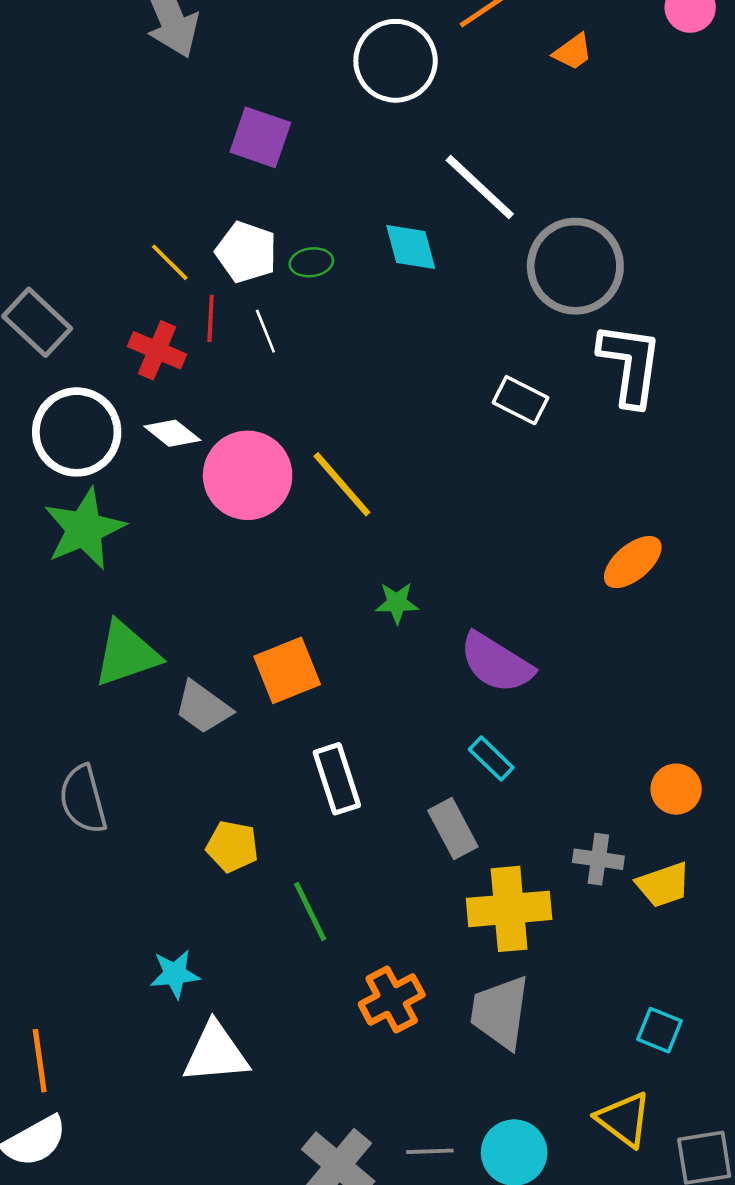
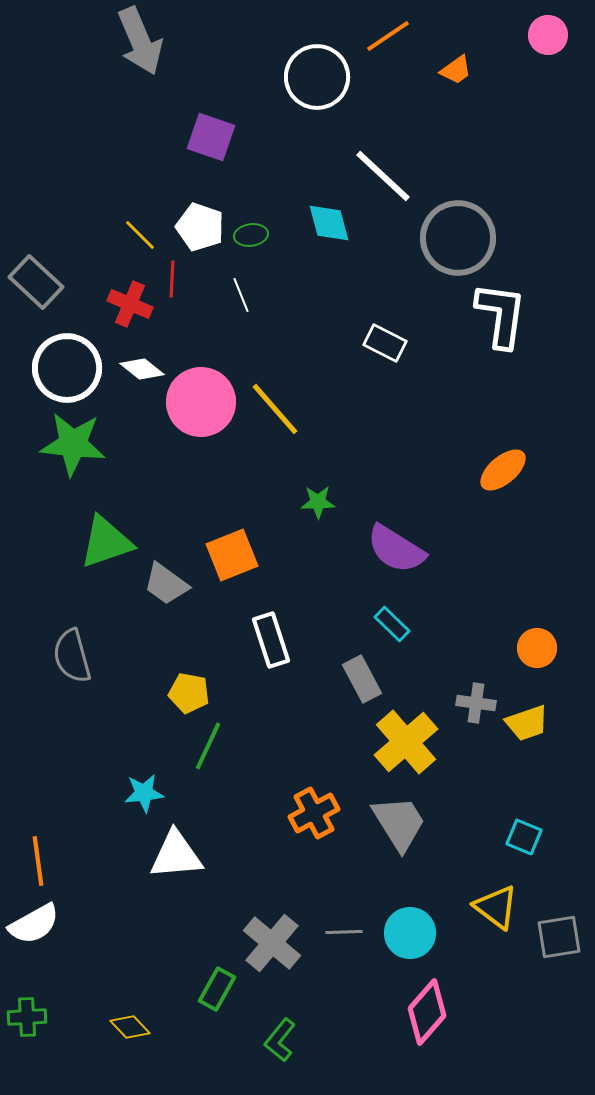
white line: (265, 331) -> (241, 295), moved
white rectangle: (521, 400) -> (385, 343), moved
green star: (84, 529) -> (73, 444), turned 30
yellow cross: (509, 909) -> (406, 742), turned -36
green line: (310, 911) -> (208, 746), moved, turned 51
gray trapezoid: (500, 1012) -> (399, 823), turned 140

